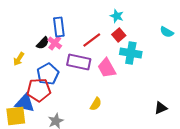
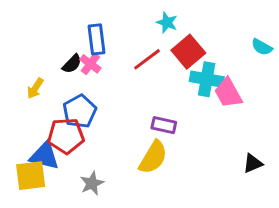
cyan star: (117, 16) -> (167, 23), moved
red square: (119, 35) -> (188, 52), size x1.5
purple rectangle: (79, 62) -> (164, 125), moved, size x0.7
pink trapezoid: (107, 68) -> (228, 93), moved
yellow semicircle: (96, 104) -> (153, 157), size x1.6

